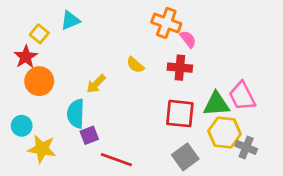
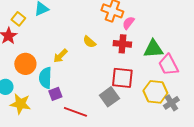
pink semicircle: (188, 39) -> (128, 23), turned -104
orange circle: (39, 81) -> (25, 64), moved
green triangle: (216, 104) -> (153, 49), moved
gray cross: (246, 147) -> (171, 103), turned 35
gray square: (185, 157) -> (109, 97), moved

